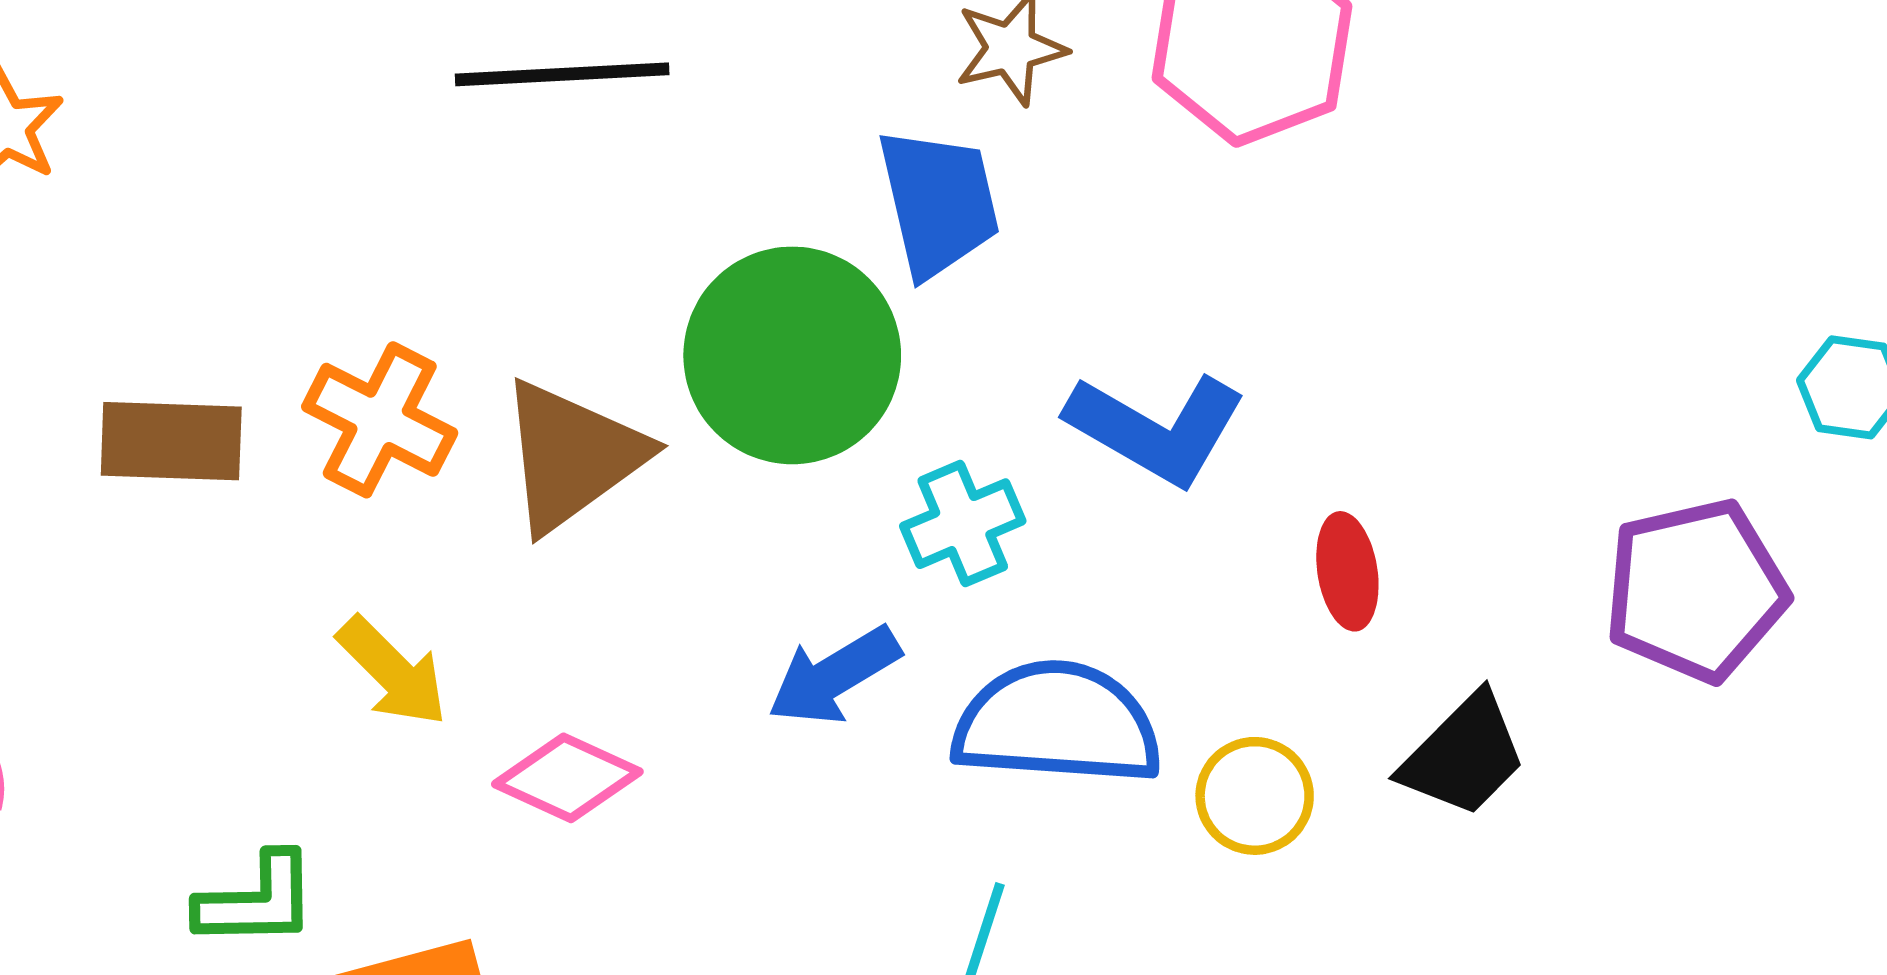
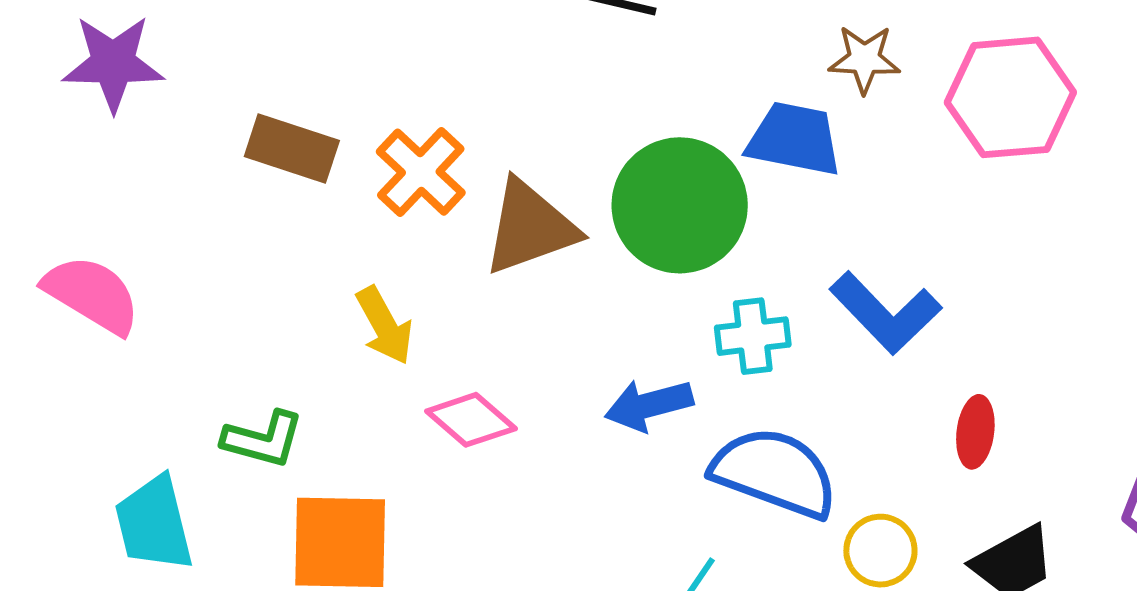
blue trapezoid: (939, 202) -> (794, 139), turned -82

